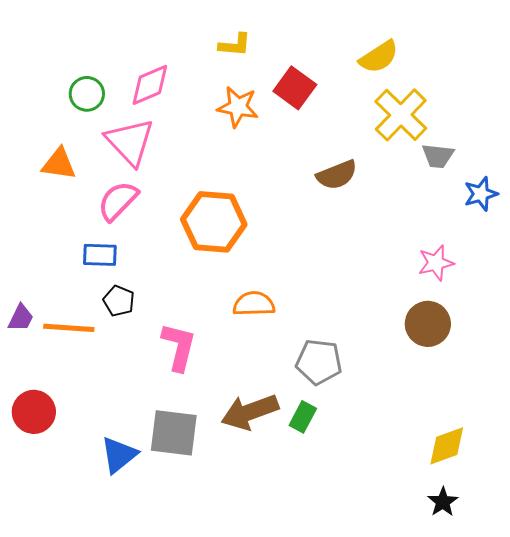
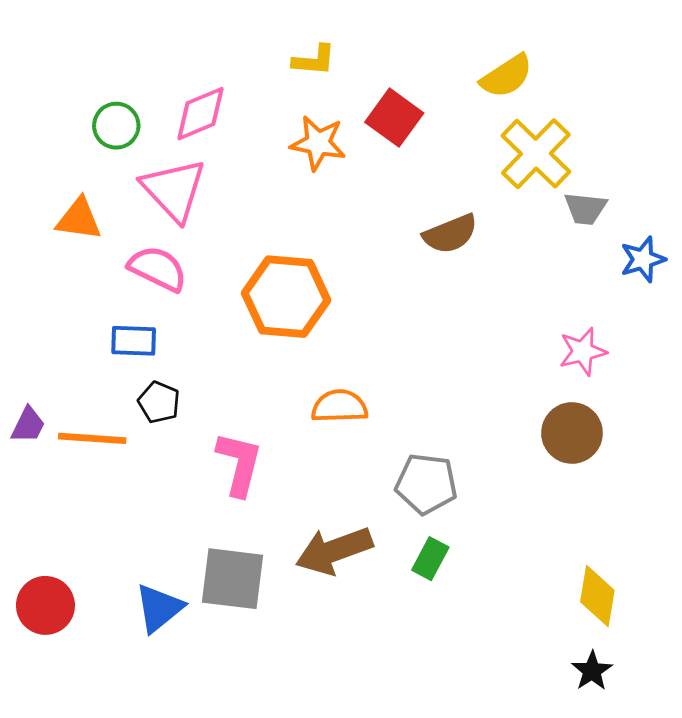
pink semicircle: (118, 201) -> (158, 269), turned 72
red circle: (34, 412) -> (45, 605), moved
green rectangle: (303, 417) -> (430, 559), moved
yellow diamond: (447, 446) -> (597, 596), turned -60

